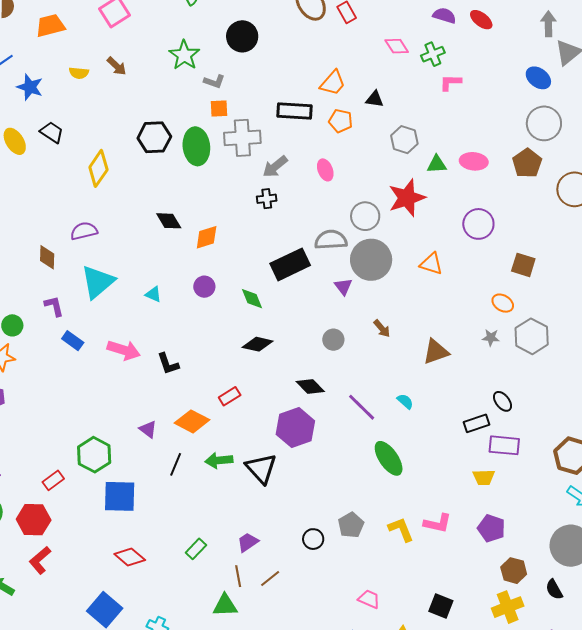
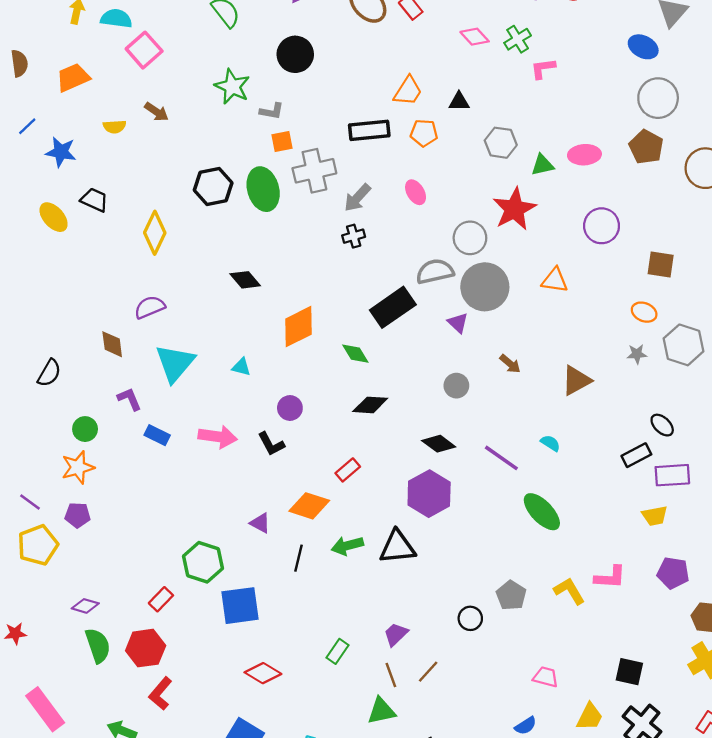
orange diamond: (207, 237) -> (298, 327), moved, size x1.4
purple circle: (204, 287) -> (290, 408), moved
black triangle: (261, 468) -> (397, 547), turned -44

